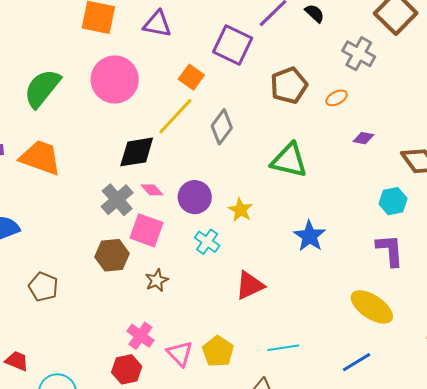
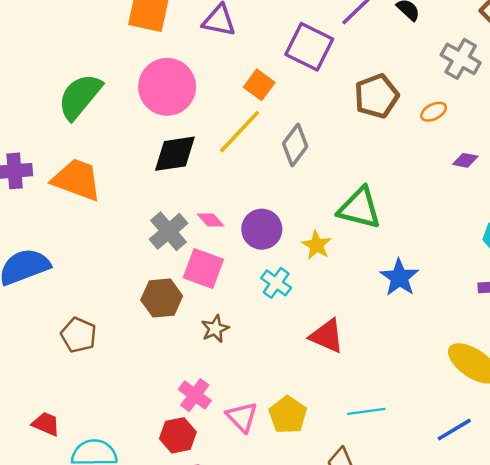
black diamond: (137, 152) -> (175, 154), moved
green triangle: (289, 160) -> (360, 208), moved
red triangle: (250, 285) -> (327, 336), turned 48

